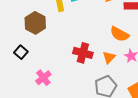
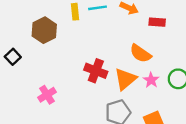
black square: (21, 52) -> (13, 57), moved
orange triangle: (109, 57) -> (125, 79), size x1.5

